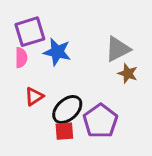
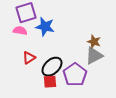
gray triangle: (118, 49) -> (94, 56), moved
pink semicircle: (21, 58) -> (20, 31), turned -80

